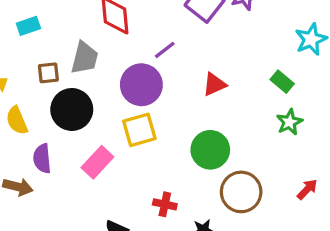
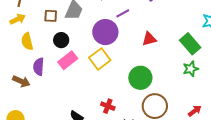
green rectangle: (282, 82) -> (190, 44), size x1.5
black circle: (72, 109) -> (61, 40), size x0.6
yellow square: (139, 130) -> (100, 59), turned -30
pink rectangle: (97, 162) -> (68, 60), moved

